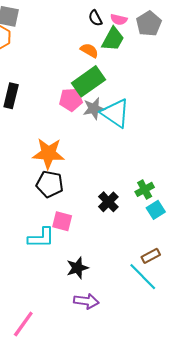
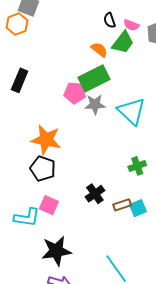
cyan triangle: (115, 113) -> (132, 111), moved
green cross: (145, 189) -> (137, 166), moved
brown rectangle: (151, 256) -> (122, 205), moved
black star: (77, 268) -> (56, 251), size x1.4

